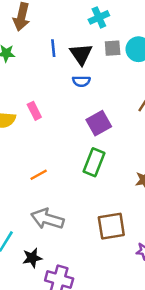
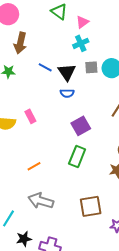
blue line: (53, 48) -> (45, 67), turned -56
black star: (32, 258) -> (24, 239), moved

